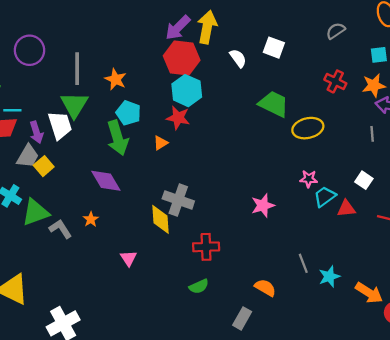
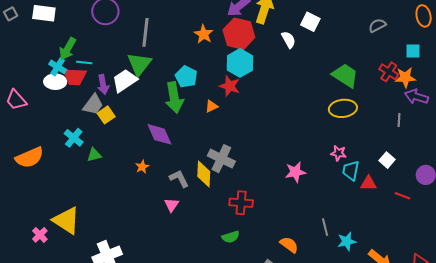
white square: (274, 48) -> (310, 22), moved
orange star: (116, 79) -> (204, 34), moved
red cross: (335, 81) -> (389, 72), moved
green trapezoid: (274, 104) -> (345, 75), moved
white trapezoid: (60, 125) -> (125, 81), turned -112
cyan trapezoid: (325, 197) -> (351, 170), turned -50
green triangle: (35, 212) -> (94, 155), size x0.6
gray L-shape: (60, 229) -> (179, 178), moved

